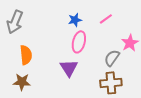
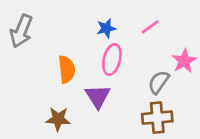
orange semicircle: (26, 55) -> (67, 69), moved
brown star: (22, 82) -> (58, 119), moved

